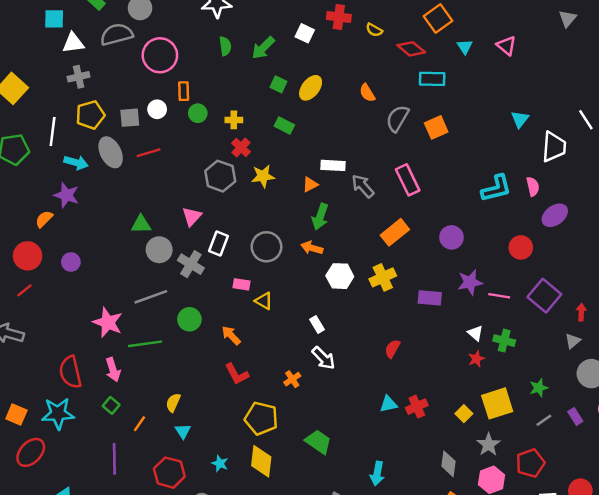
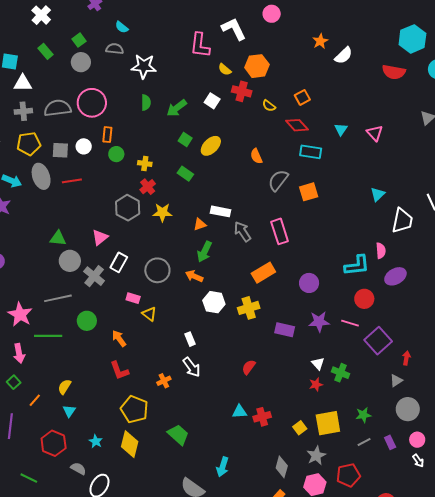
orange square: (438, 18) -> (302, 97), moved, size x0.7
gray semicircle: (117, 34) -> (58, 108), moved
cyan L-shape: (496, 188) -> (357, 265), moved
pink line: (499, 296) -> (350, 323), moved

